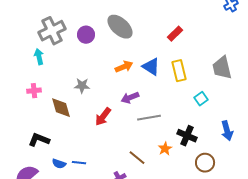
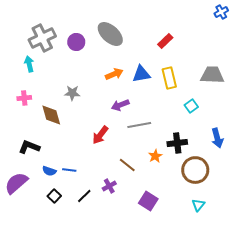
blue triangle: (151, 67) -> (141, 74), turned -42
gray trapezoid: (222, 68) -> (212, 75), turned 105
red arrow: (103, 117) -> (100, 135), moved
black cross: (187, 136) -> (177, 143), turned -30
brown circle: (205, 163) -> (195, 170), size x1.4

